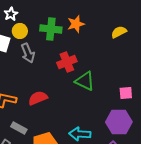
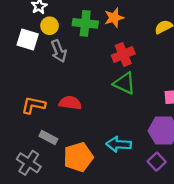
red cross: (67, 62) -> (123, 55), moved
red semicircle: (38, 98) -> (70, 103), turned 30

